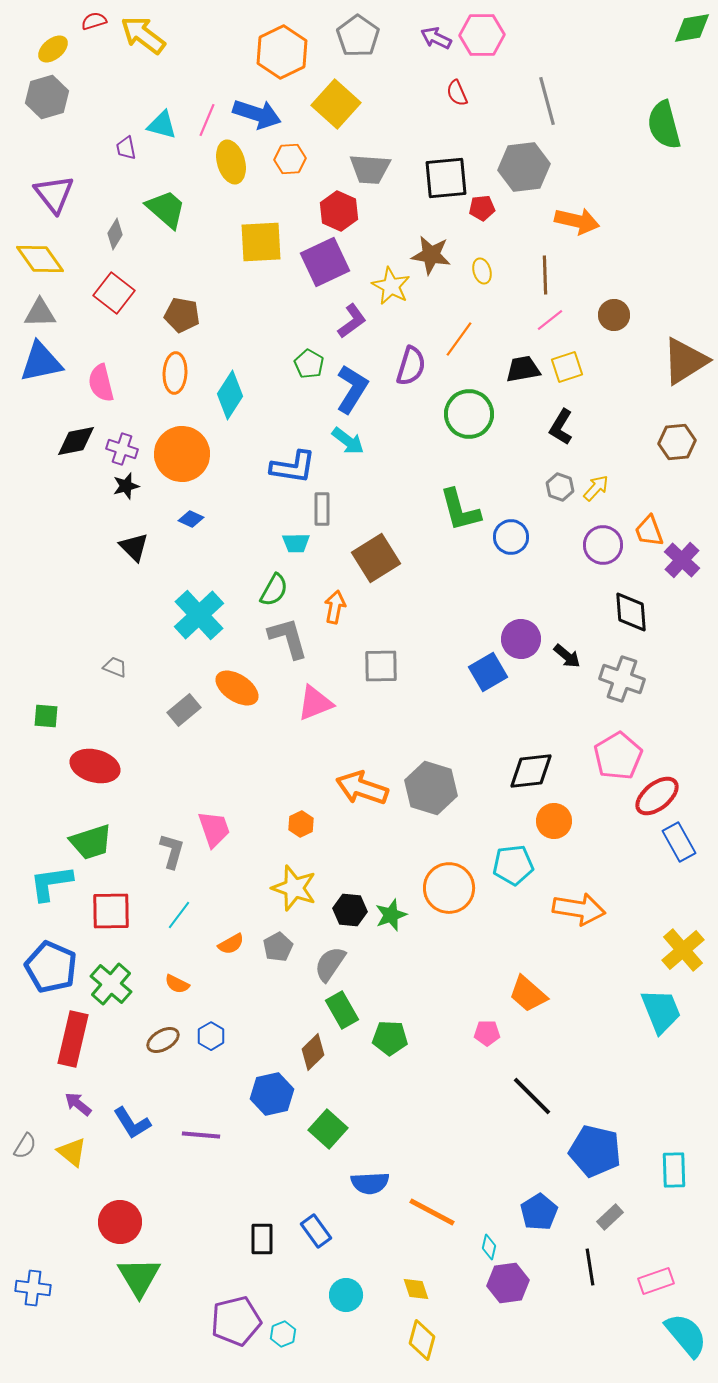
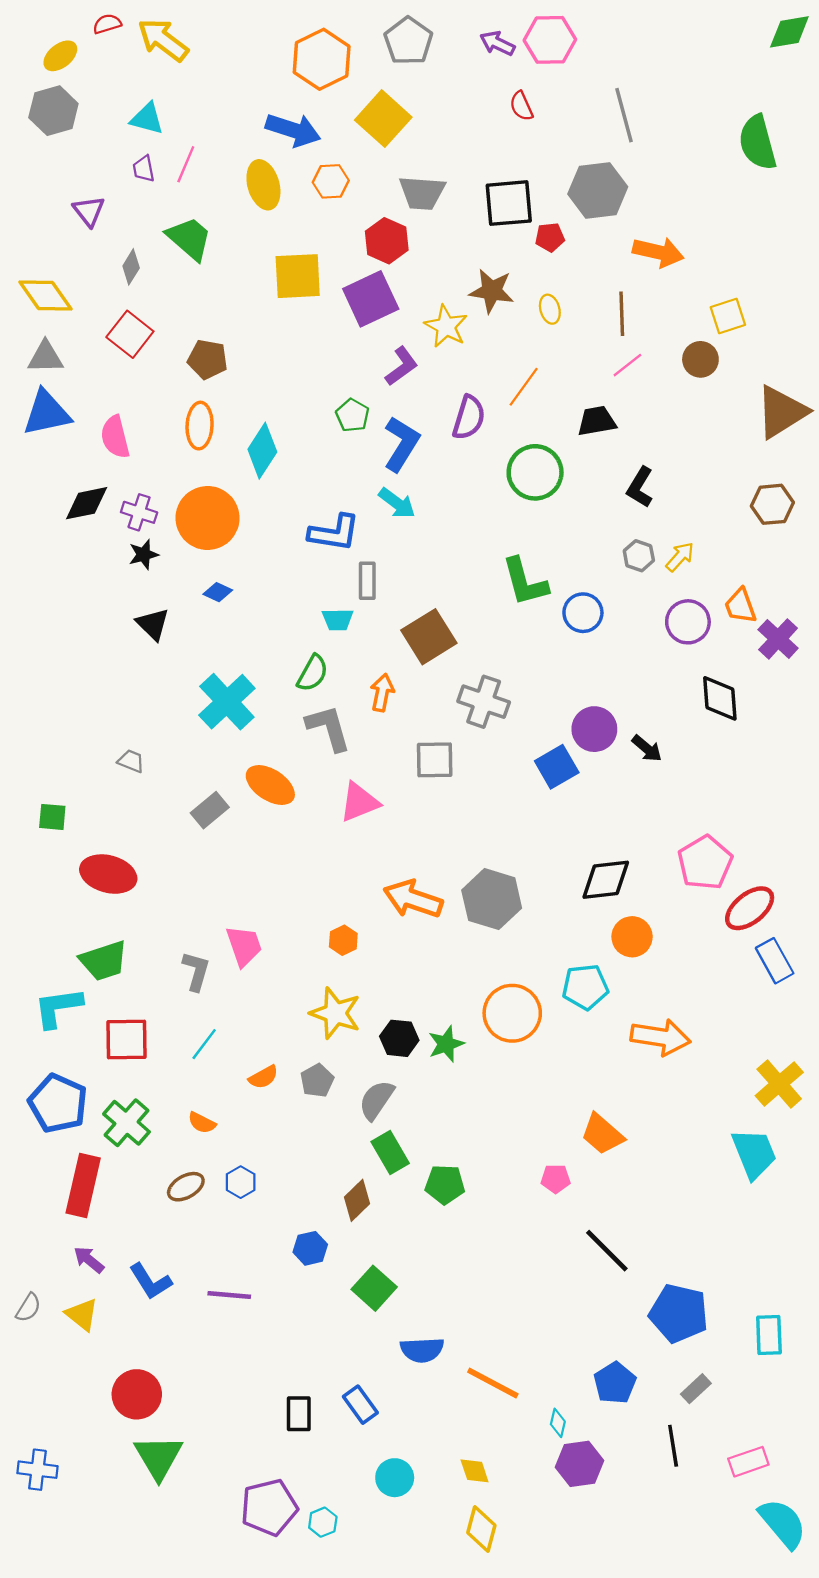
pink line: (207, 120) -> (186, 164), moved
cyan triangle: (162, 125) -> (147, 119), moved
purple triangle: (54, 194) -> (89, 211), moved, size x0.7
yellow square: (567, 367) -> (728, 316), moved
gray cross: (622, 679) -> (484, 702), moved
blue hexagon: (272, 1094) -> (310, 1248), size x0.7

